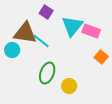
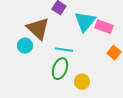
brown triangle: (25, 33) -> (38, 29), turned 35
cyan line: (41, 41) -> (64, 50), moved, turned -30

